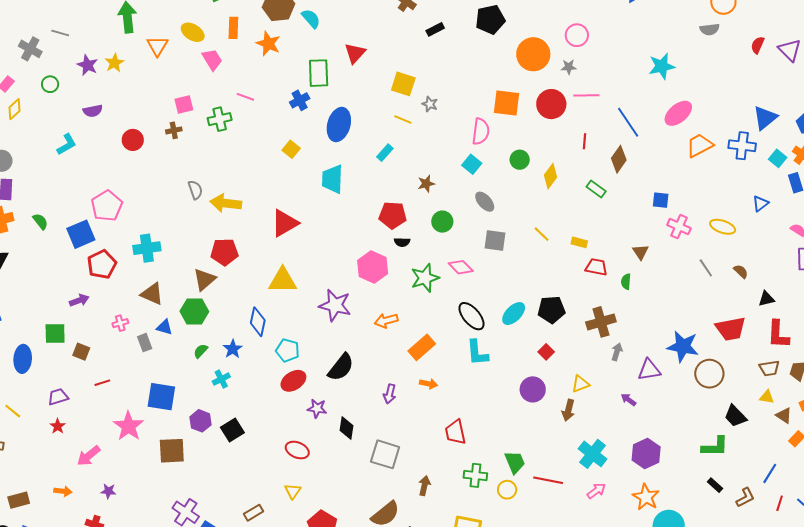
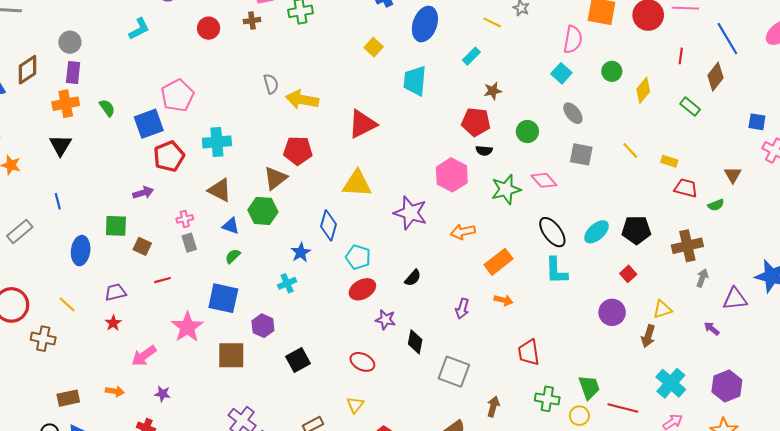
brown star: (426, 184) -> (493, 91), moved
green semicircle: (626, 282) -> (716, 205), turned -119
gray rectangle: (145, 343) -> (189, 243), moved
green semicircle: (201, 351) -> (233, 256), moved
black semicircle: (341, 367) -> (413, 278), size x0.6
black square: (232, 430) -> (298, 360), moved

